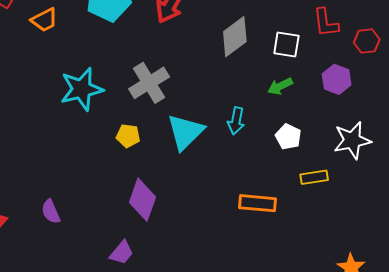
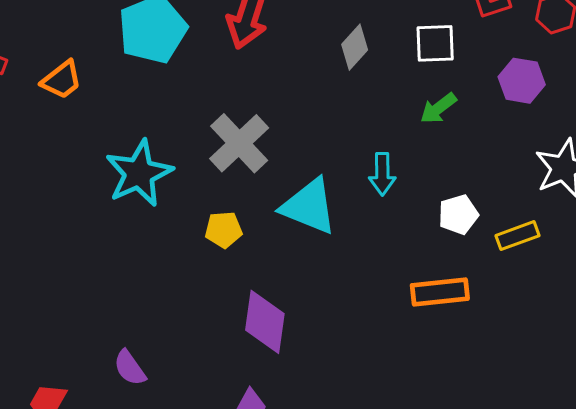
gray diamond: (235, 37) -> (355, 47), size x0.7
cyan triangle: (185, 132) -> (309, 206), turned -42
white pentagon: (288, 137) -> (458, 215), moved, turned -30

